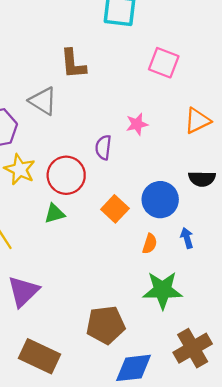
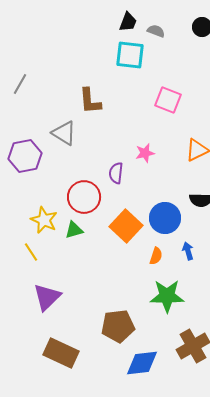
yellow star: (20, 169) -> (44, 220), moved
orange square: (115, 209) -> (126, 226), size x1.4

